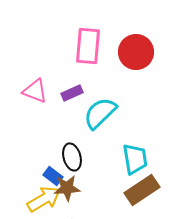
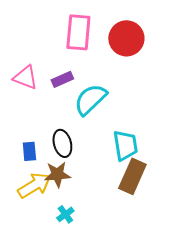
blue rectangle: (53, 176) -> (29, 151), moved, turned 48
brown rectangle: (142, 190) -> (132, 176), turned -32

